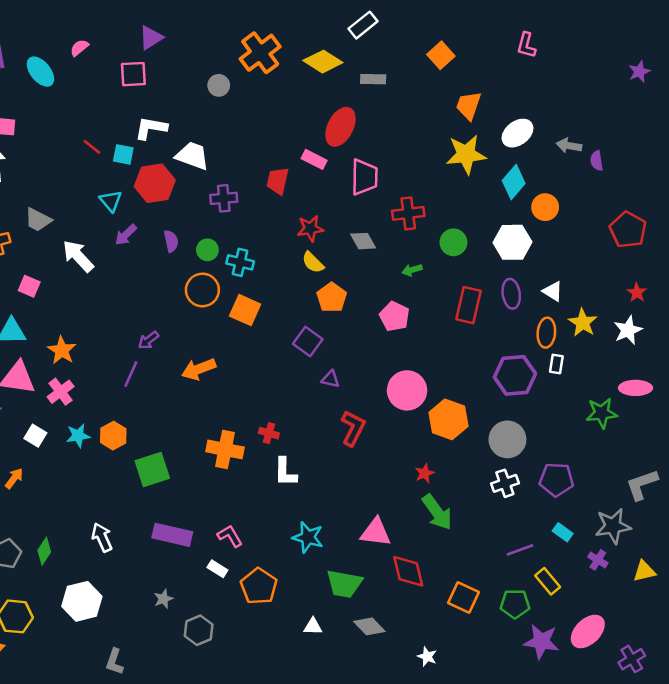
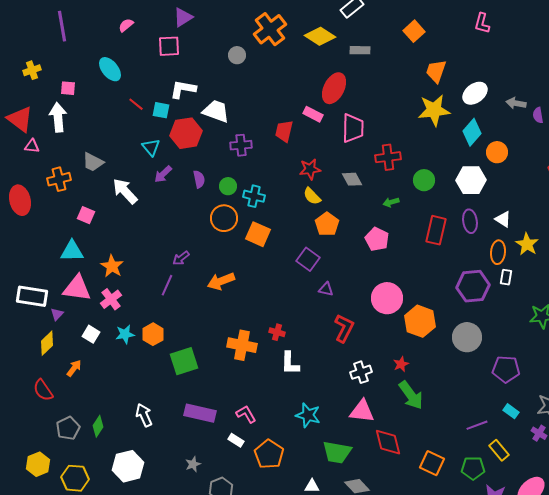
cyan ellipse: (40, 72) -> (110, 69), moved
white cross: (505, 483) -> (361, 372), moved

